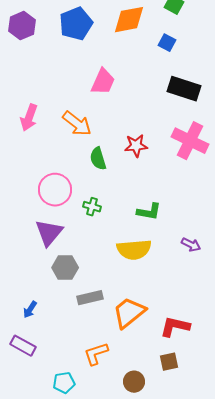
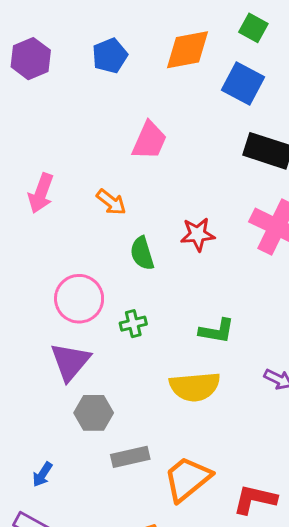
blue pentagon: (76, 24) -> (110, 56), size x0.7
blue square: (167, 43) -> (243, 83), size x1.6
orange arrow: (77, 124) -> (111, 202), size x0.7
green cross: (92, 207) -> (133, 324), turned -30

